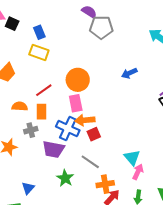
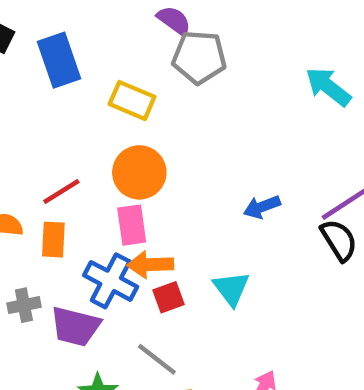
blue rectangle: (39, 32) -> (59, 60), size x1.6
yellow rectangle: (39, 52) -> (132, 100), moved
blue arrow: (129, 73) -> (262, 207), moved
gray cross: (31, 130) -> (24, 305), moved
cyan triangle: (132, 158) -> (231, 288), moved

